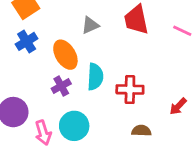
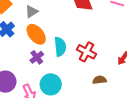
gray triangle: (90, 25) -> (32, 12), moved
red cross: (130, 90) -> (87, 52), turned 36

